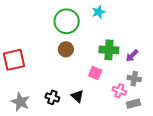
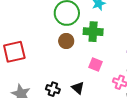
green cross: (109, 50) -> (93, 32), moved

